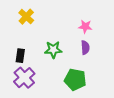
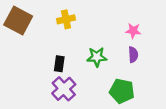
yellow cross: (26, 17) -> (66, 19), turned 35

